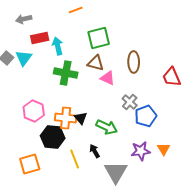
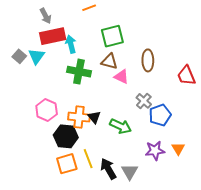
gray arrow: (24, 19) -> (46, 16), moved, turned -105
red rectangle: (40, 38) -> (53, 36), size x1.4
black arrow: (95, 151) -> (108, 169), moved, size x1.5
orange square: (30, 164) -> (67, 164), moved
gray triangle: (116, 172) -> (130, 172), size x0.7

